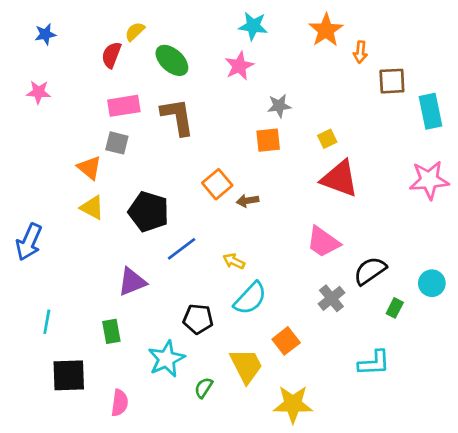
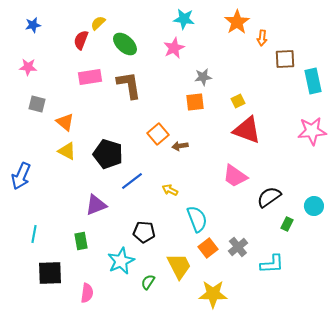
gray square: (117, 143) -> (37, 104), moved
cyan semicircle: (250, 298) -> (197, 219), moved, turned -64
gray cross: (331, 298) -> (238, 247), moved

